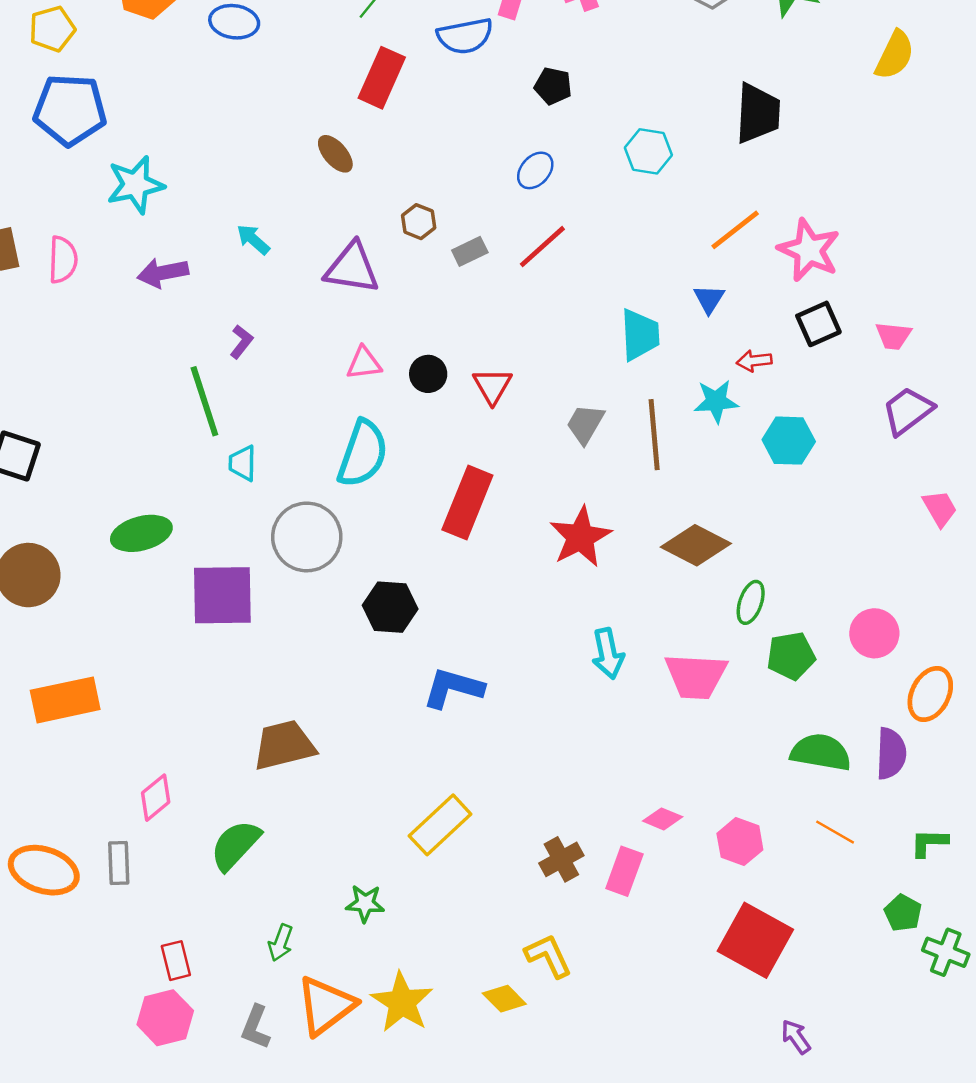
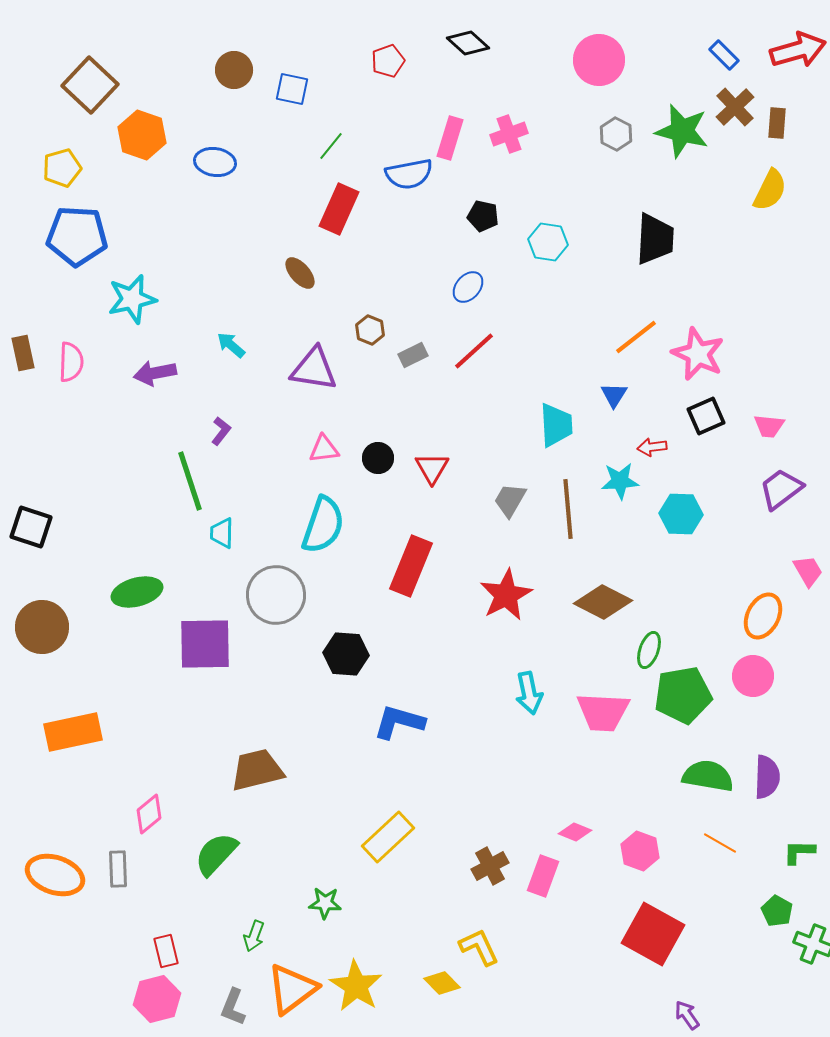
cyan hexagon: (648, 151) -> (548, 242), moved
green pentagon: (791, 656) -> (683, 695), size x1.4
orange ellipse: (930, 694) -> (763, 616), moved

